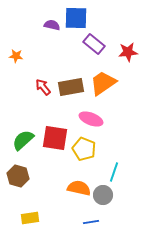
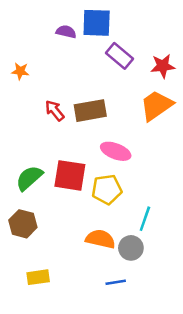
orange trapezoid: (103, 83) -> (156, 105), moved
yellow pentagon: (84, 149) -> (107, 189), turned -30

